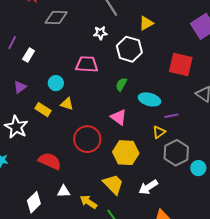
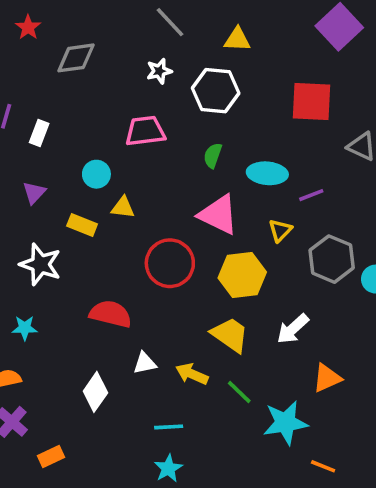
yellow triangle: (146, 23) -> (237, 39), turned 42
pink triangle: (119, 117) -> (218, 215), size x1.4
yellow triangle: (159, 132) -> (280, 230), moved

